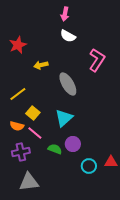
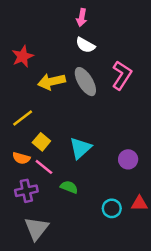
yellow arrow: (41, 65) -> (51, 82), size x1.5
gray ellipse: (68, 84) -> (85, 82), moved
purple circle: (73, 144) -> (128, 159), moved
gray triangle: (29, 182) -> (36, 228), turned -45

